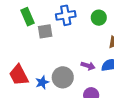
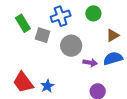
gray square: (45, 31) -> (43, 35), turned 35
gray circle: (63, 77) -> (71, 46), moved

